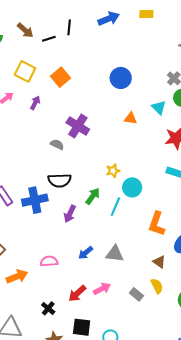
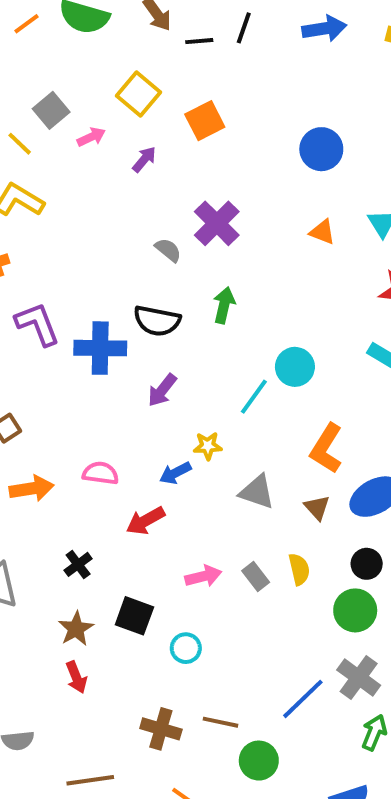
yellow star: (113, 171) -> (208, 446), moved
green arrow: (93, 196) -> (224, 305), moved, turned -36
gray triangle: (115, 254) -> (257, 492), moved
brown triangle: (159, 262) -> (317, 508), moved
pink arrow: (102, 289) -> (203, 576), moved
red arrow: (77, 293) -> (145, 521), moved

